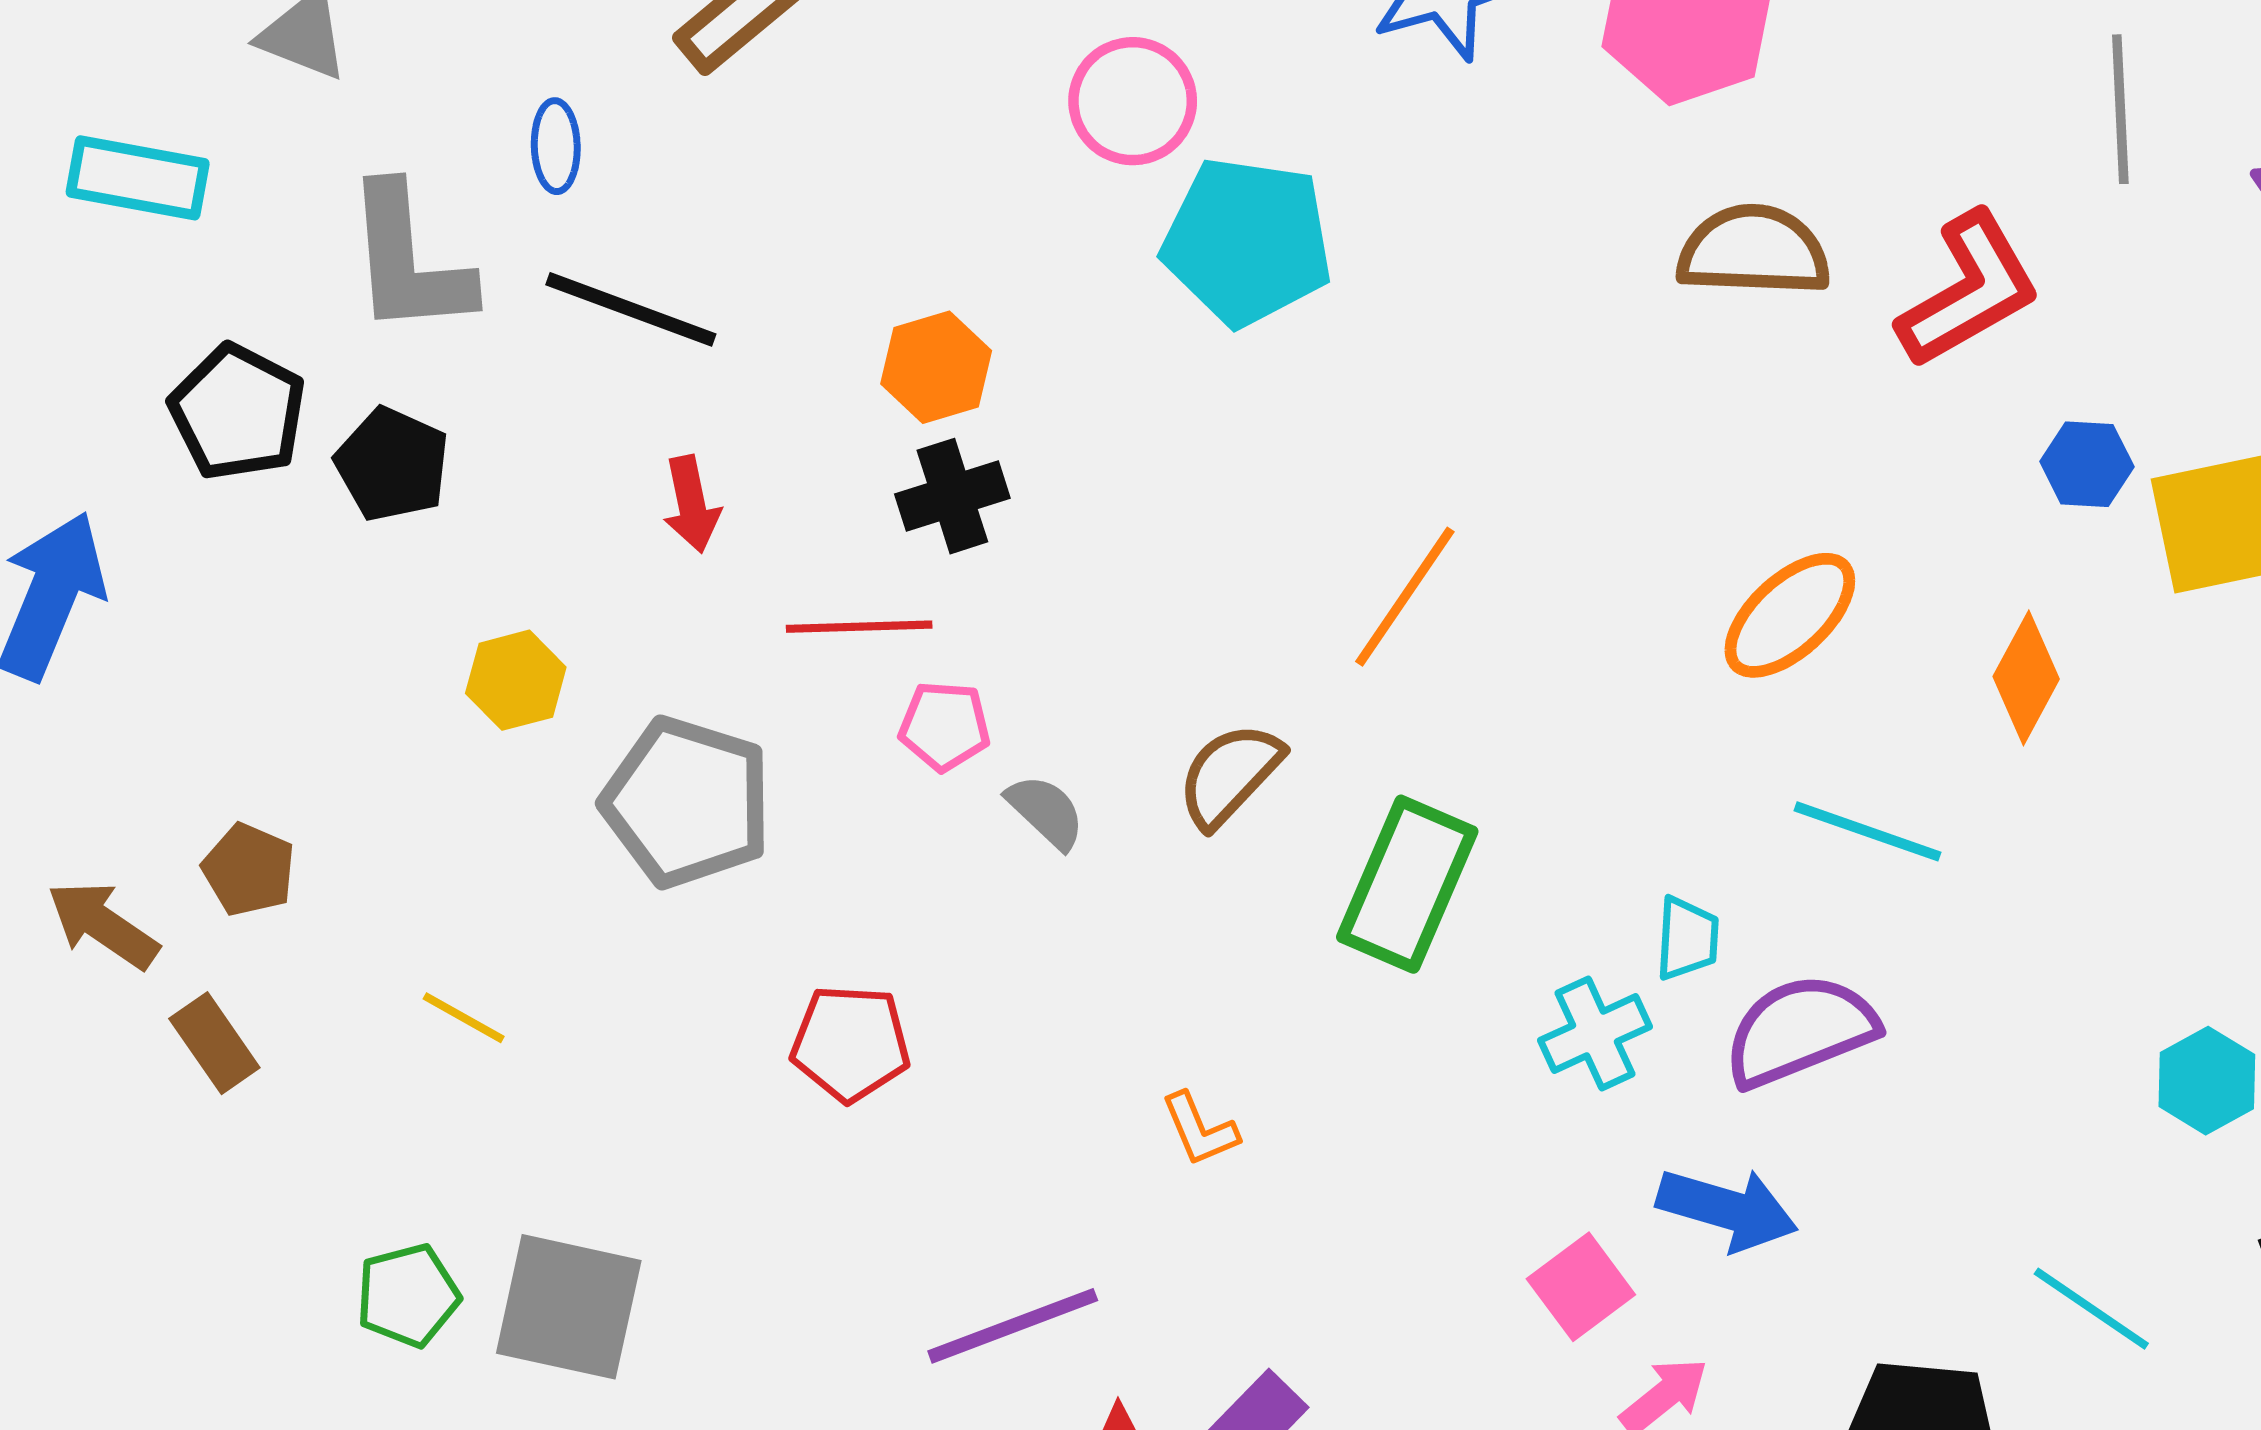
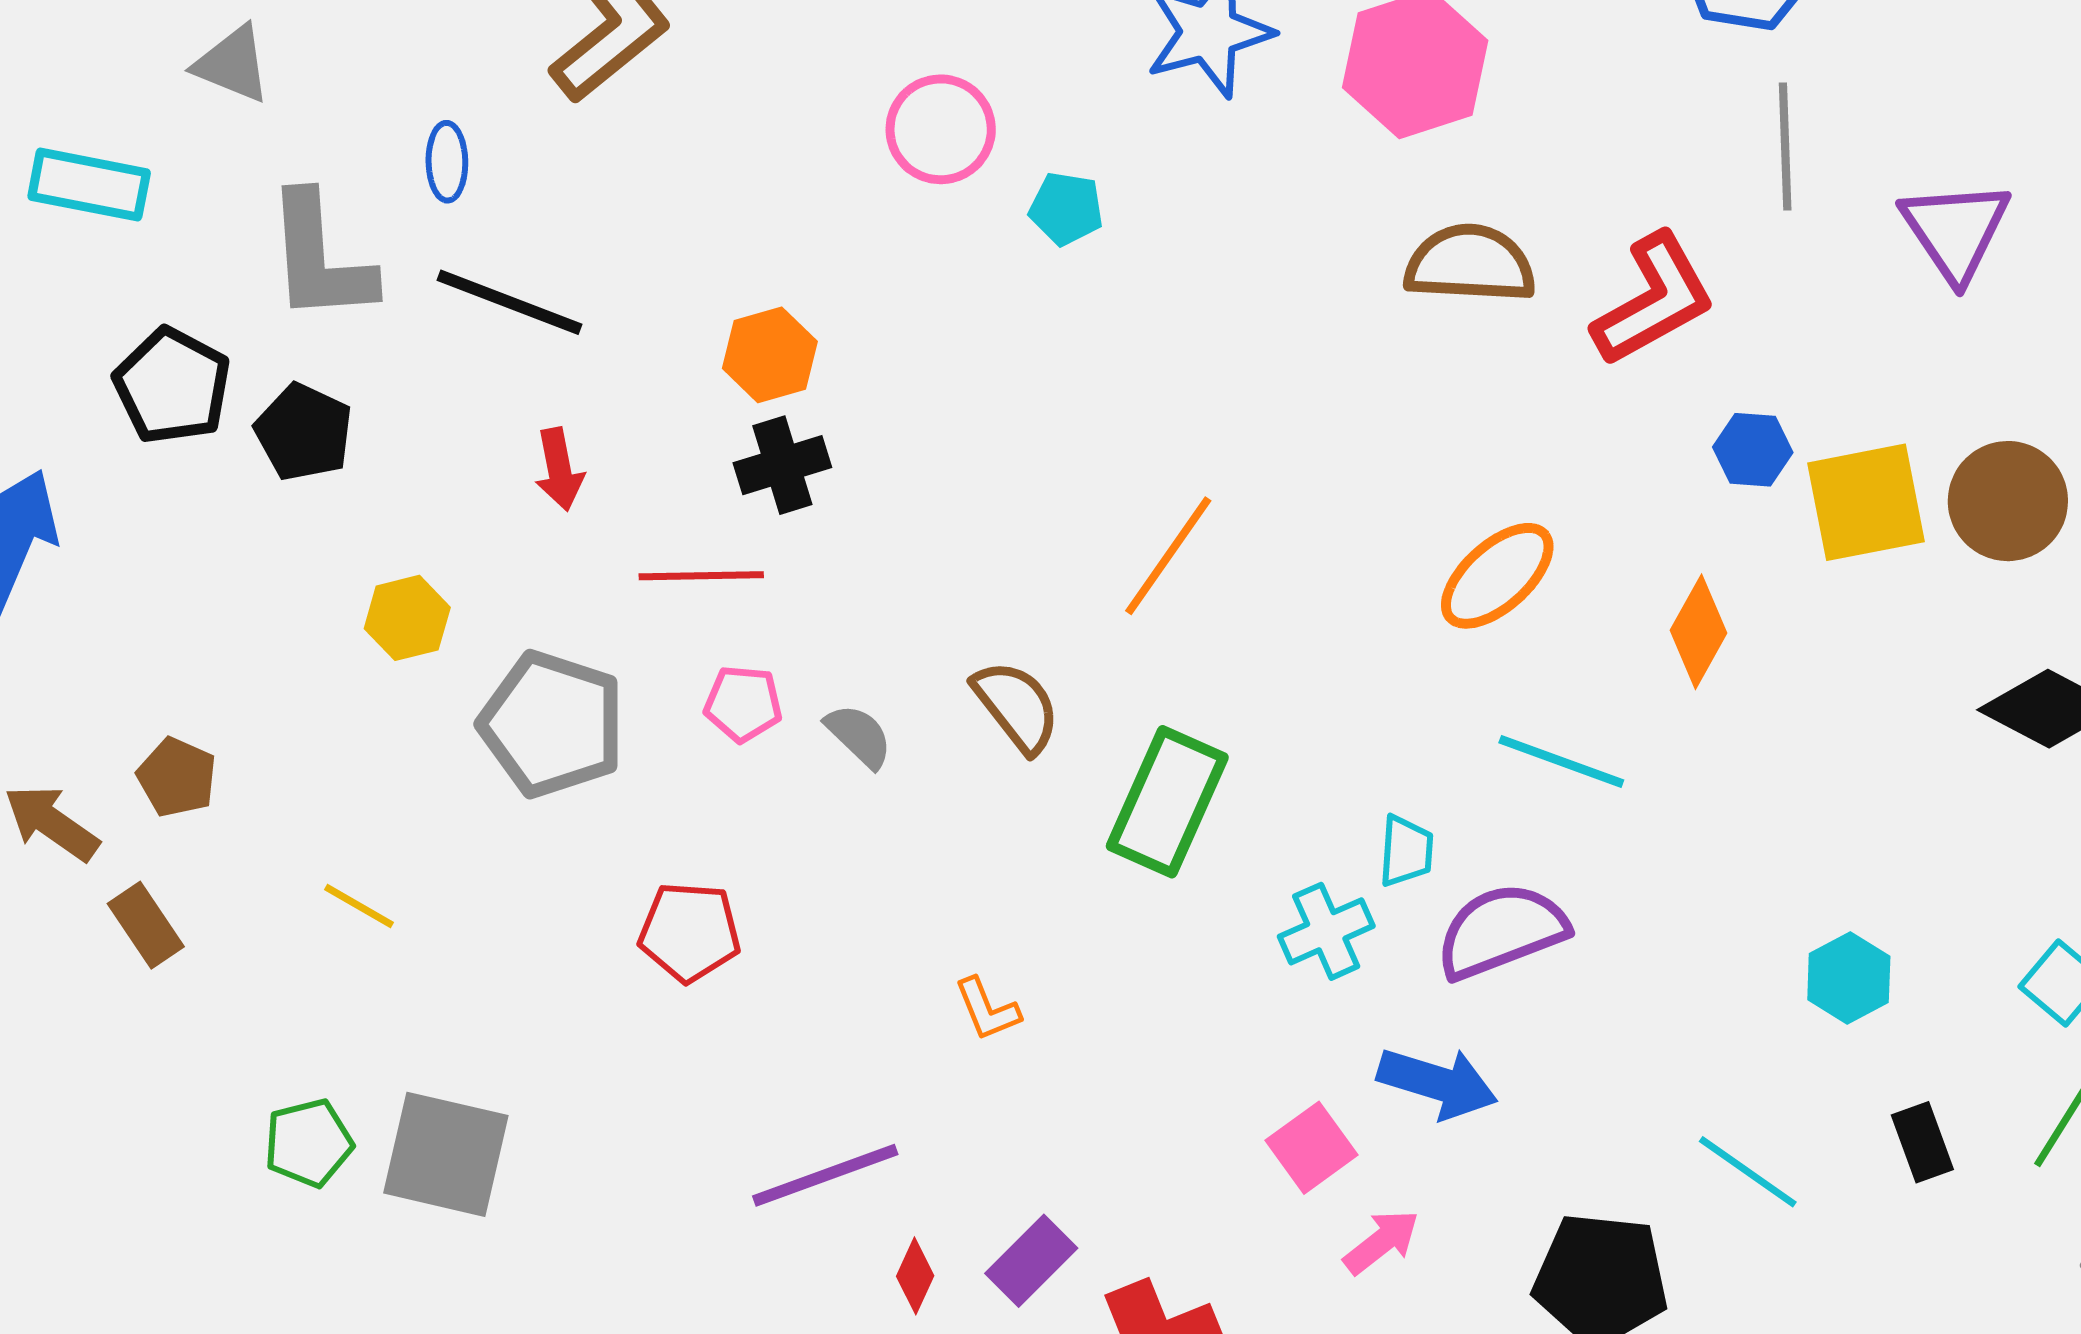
cyan pentagon: (1247, 241) -> (1066, 209), moved, size x0.5
pink pentagon: (945, 726) -> (743, 704), moved
brown semicircle: (1230, 775) -> (1017, 706), turned 98

